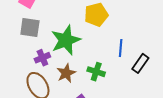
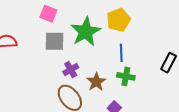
green star: (66, 40) -> (86, 32), moved
blue line: (121, 48) -> (121, 53), moved

